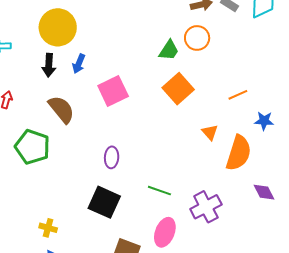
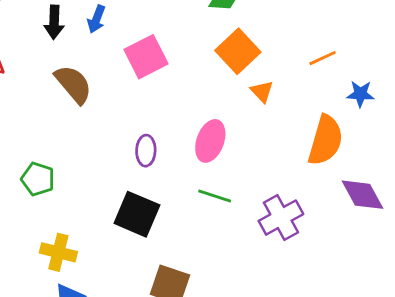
orange triangle: (210, 132) -> (262, 91), moved
green pentagon: (32, 147) -> (38, 179), moved, size x0.7
purple diamond: (264, 192) -> (363, 195), size x1.4
yellow cross: (48, 228) -> (58, 252), size x1.4
pink ellipse: (165, 232) -> (210, 141), moved

